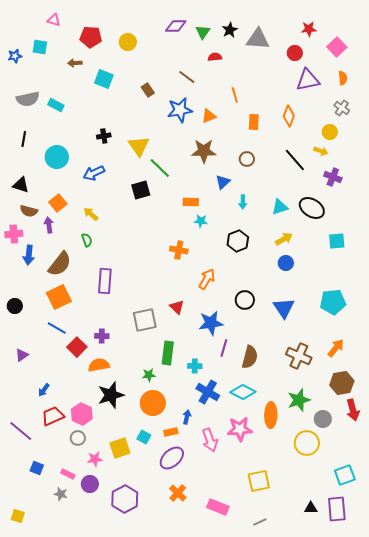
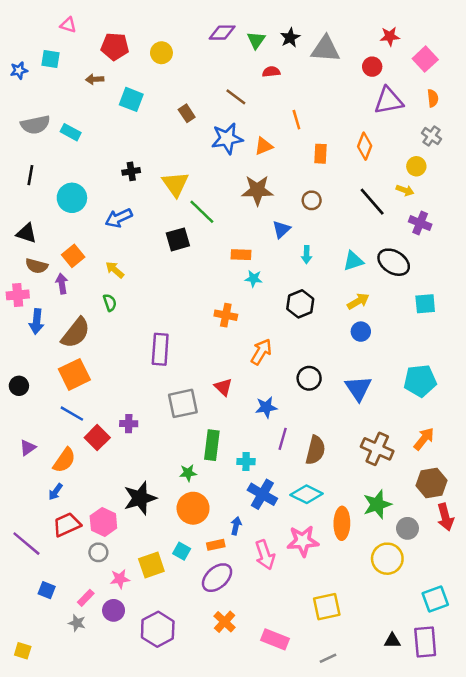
purple rectangle: (105, 281) -> (160, 349), moved
blue star: (211, 323) -> (266, 407), size x0.7
orange semicircle: (99, 365) -> (64, 460), moved, turned 135
pink rectangle: (68, 474) -> (86, 598), turned -72

